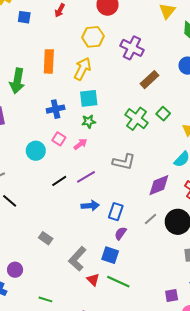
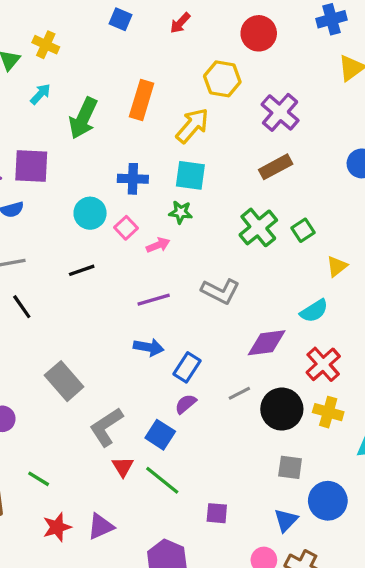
brown rectangle: (150, 80) -> (276, 167), moved
cyan circle: (36, 151) -> (90, 213), moved
black line: (59, 181) -> (82, 270), moved
gray rectangle: (46, 238) -> (64, 381), size x1.6
purple square: (172, 295) -> (217, 513), moved

